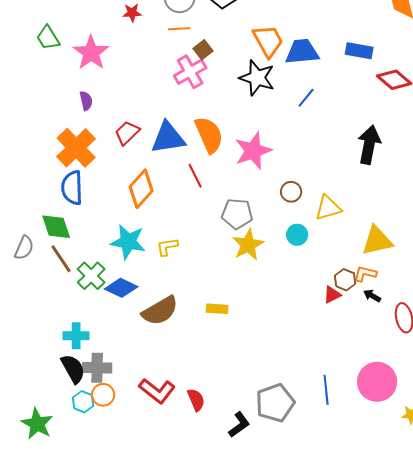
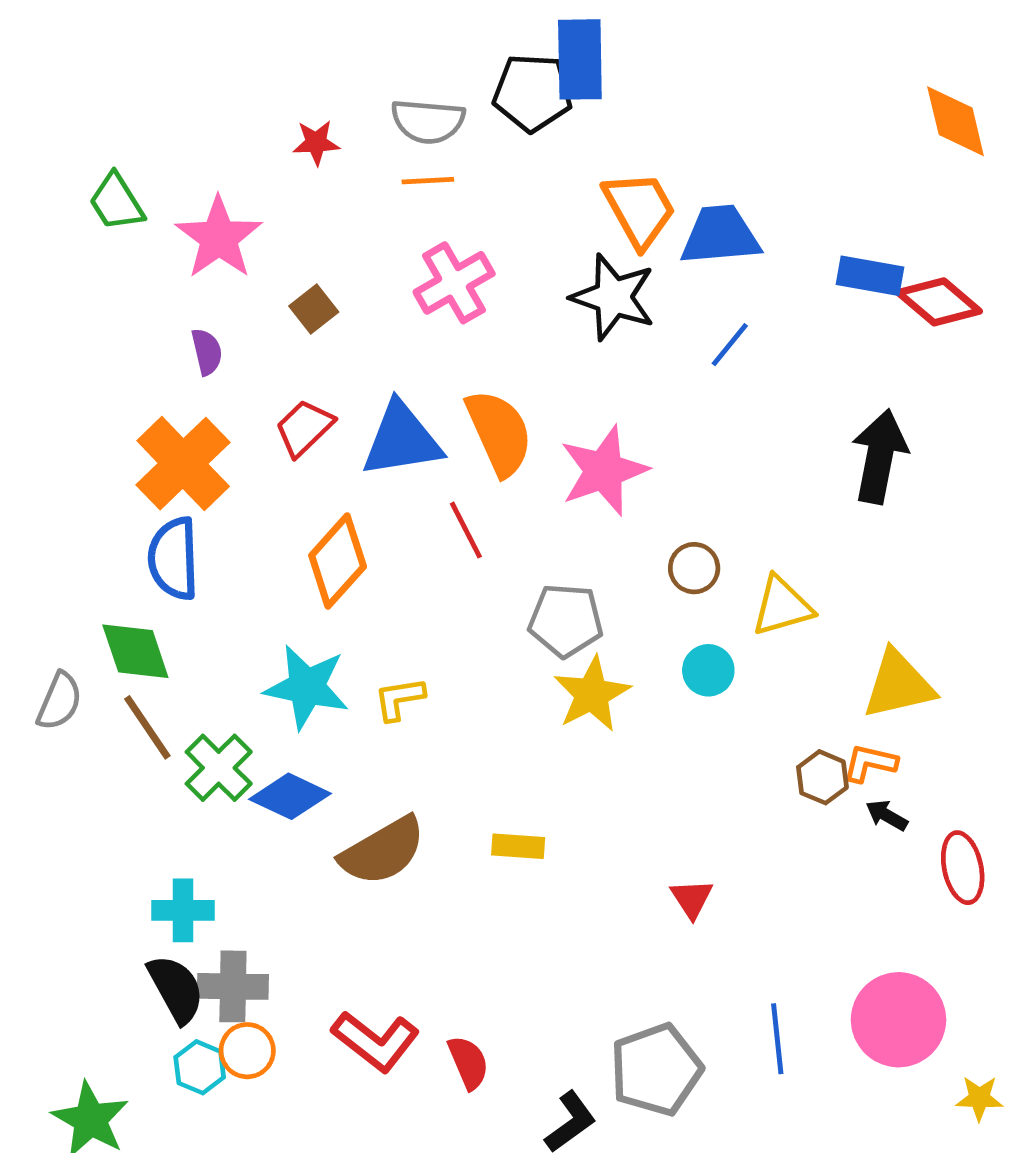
brown square: (203, 50) -> (314, 309), moved
blue rectangle: (359, 51) -> (870, 276), moved
red triangle: (332, 295) -> (692, 899), moved, turned -36

